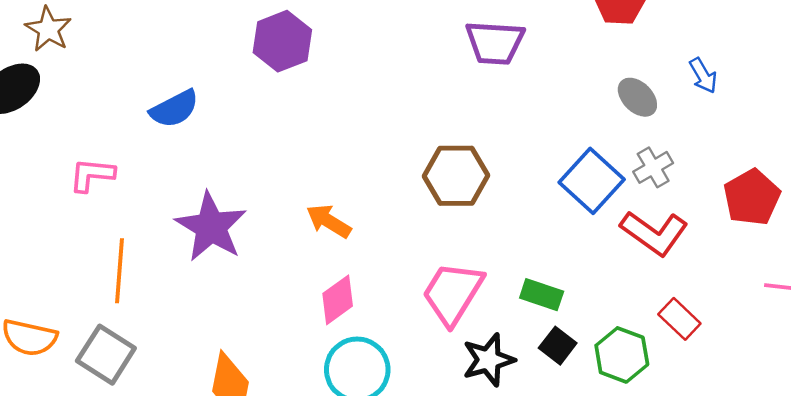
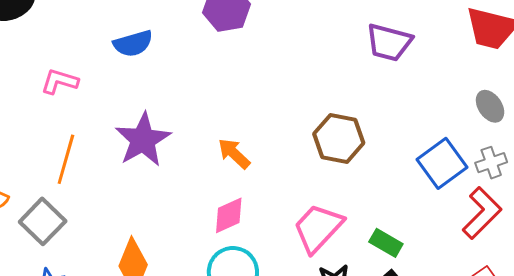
red L-shape: (654, 233) -> (482, 213), turned -92

